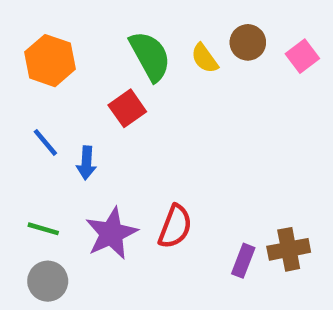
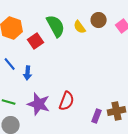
red square: (127, 108) -> (36, 41), moved
purple star: (111, 233) -> (39, 104), turned -30

